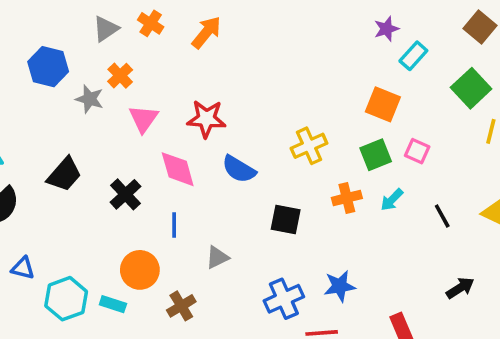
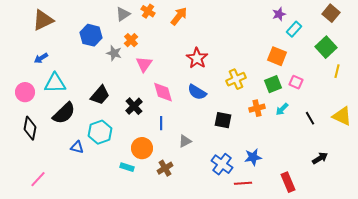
red star: (206, 119) -> (197, 58), moved, turned 30
cyan hexagon: (66, 299) -> (100, 132), moved
blue cross: (284, 299) -> (222, 164), turned -30

